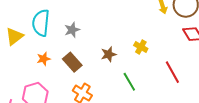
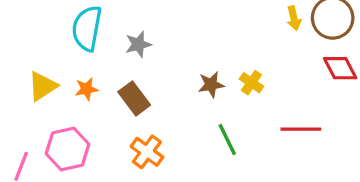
yellow triangle: (14, 36) -> (43, 86), moved
brown star: (109, 54) -> (211, 85), moved
red line: (172, 72) -> (301, 129), turned -65

